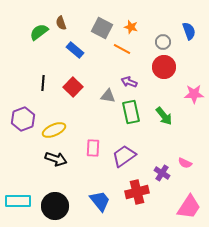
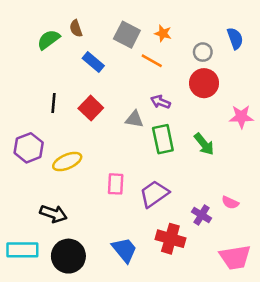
black arrow: (56, 159) -> (53, 214), moved
red cross: (137, 192) -> (170, 239), turned 30
pink trapezoid: (189, 207) -> (235, 257), turned 48

